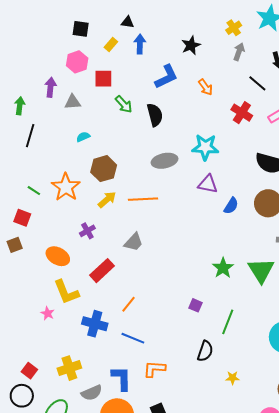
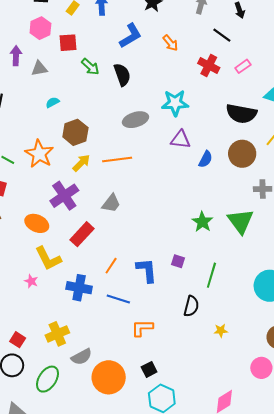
purple cross: (87, 231) -> (64, 196), size x1.8
blue L-shape: (122, 378) -> (147, 270), moved

